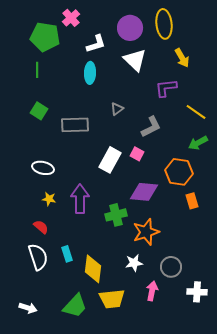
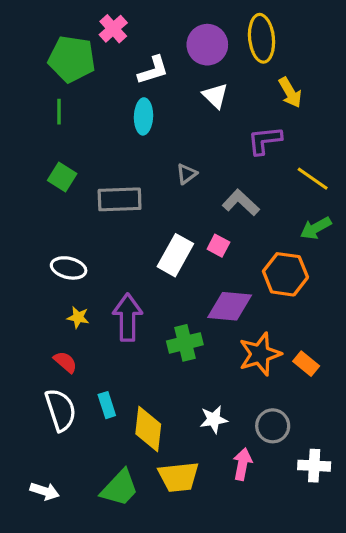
white triangle: (135, 60) -> (215, 96), size x0.7
gray L-shape: (151, 127) -> (241, 203), turned -110
orange rectangle: (192, 201) -> (306, 364), moved, turned -35
orange star: (146, 232) -> (260, 354), moved

